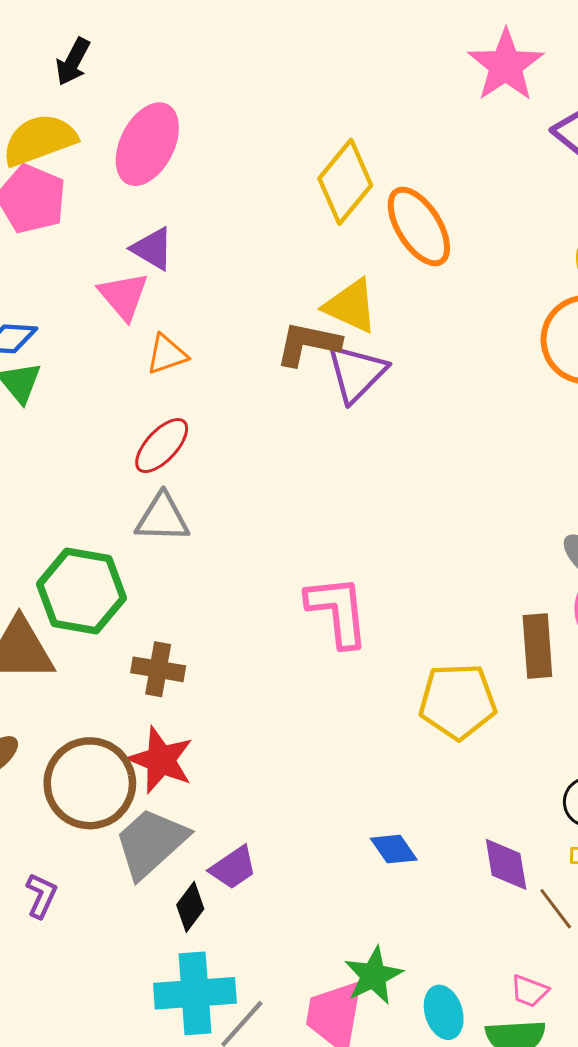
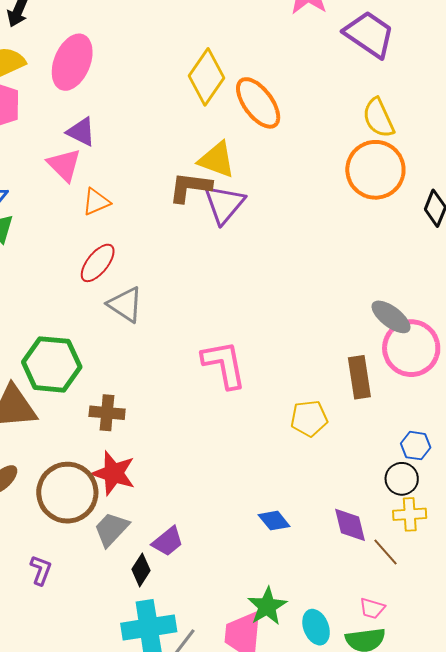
gray triangle: (162, 518) -> (125, 305), moved, turned 36
yellow pentagon: (458, 701) -> (309, 418), size x0.7
gray trapezoid: (151, 843) -> (111, 529), size x0.7

